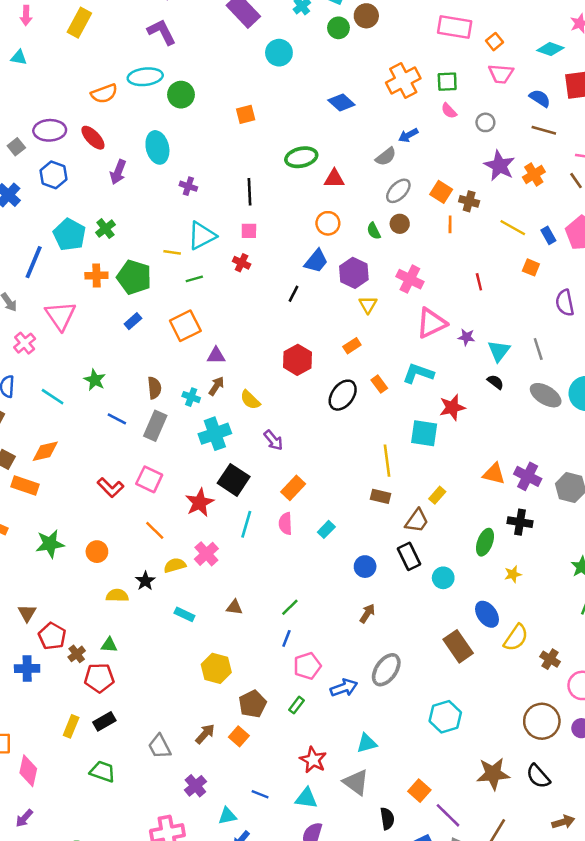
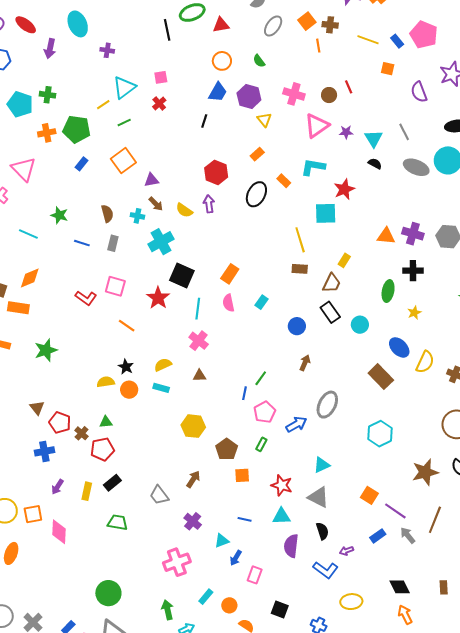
black line: (250, 192) -> (167, 30), moved
orange square: (441, 192) -> (307, 21), turned 30
brown circle: (400, 224) -> (329, 95), moved
green cross: (105, 229) -> (48, 95), turned -35
yellow line: (172, 252) -> (103, 105), turned -32
red cross: (242, 263) -> (159, 103), turned 32
brown arrow: (216, 386) -> (156, 204), turned 112
gray rectangle: (155, 426) -> (113, 243), size x0.7
purple arrow: (273, 440) -> (209, 204), moved, turned -138
orange circle: (97, 552) -> (129, 390), moved
pink cross: (206, 554) -> (199, 341), moved
yellow semicircle: (175, 565) -> (163, 365), moved
green line: (290, 607) -> (261, 378), moved
orange square: (239, 736) -> (242, 475), moved, turned -35
purple arrow: (24, 818) -> (57, 487), moved
black semicircle: (387, 819) -> (322, 531), moved

